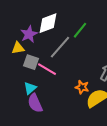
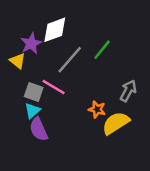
green line: (80, 30) -> (102, 50), moved
yellow triangle: (18, 48) -> (17, 61), turned 48
gray square: (31, 62) -> (34, 92), moved

